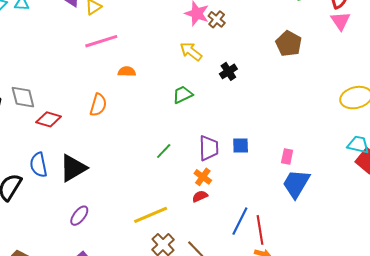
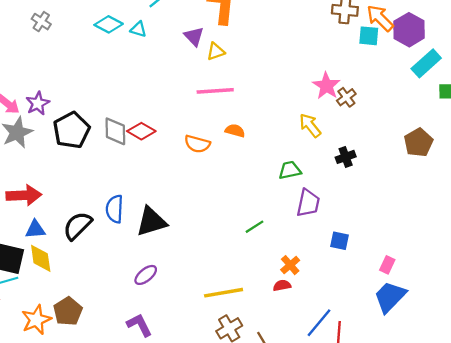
orange semicircle: (98, 105) -> (197, 144), moved, turned 75
red diamond: (49, 119) -> (141, 131), moved
purple trapezoid: (209, 148) -> (308, 203), moved

